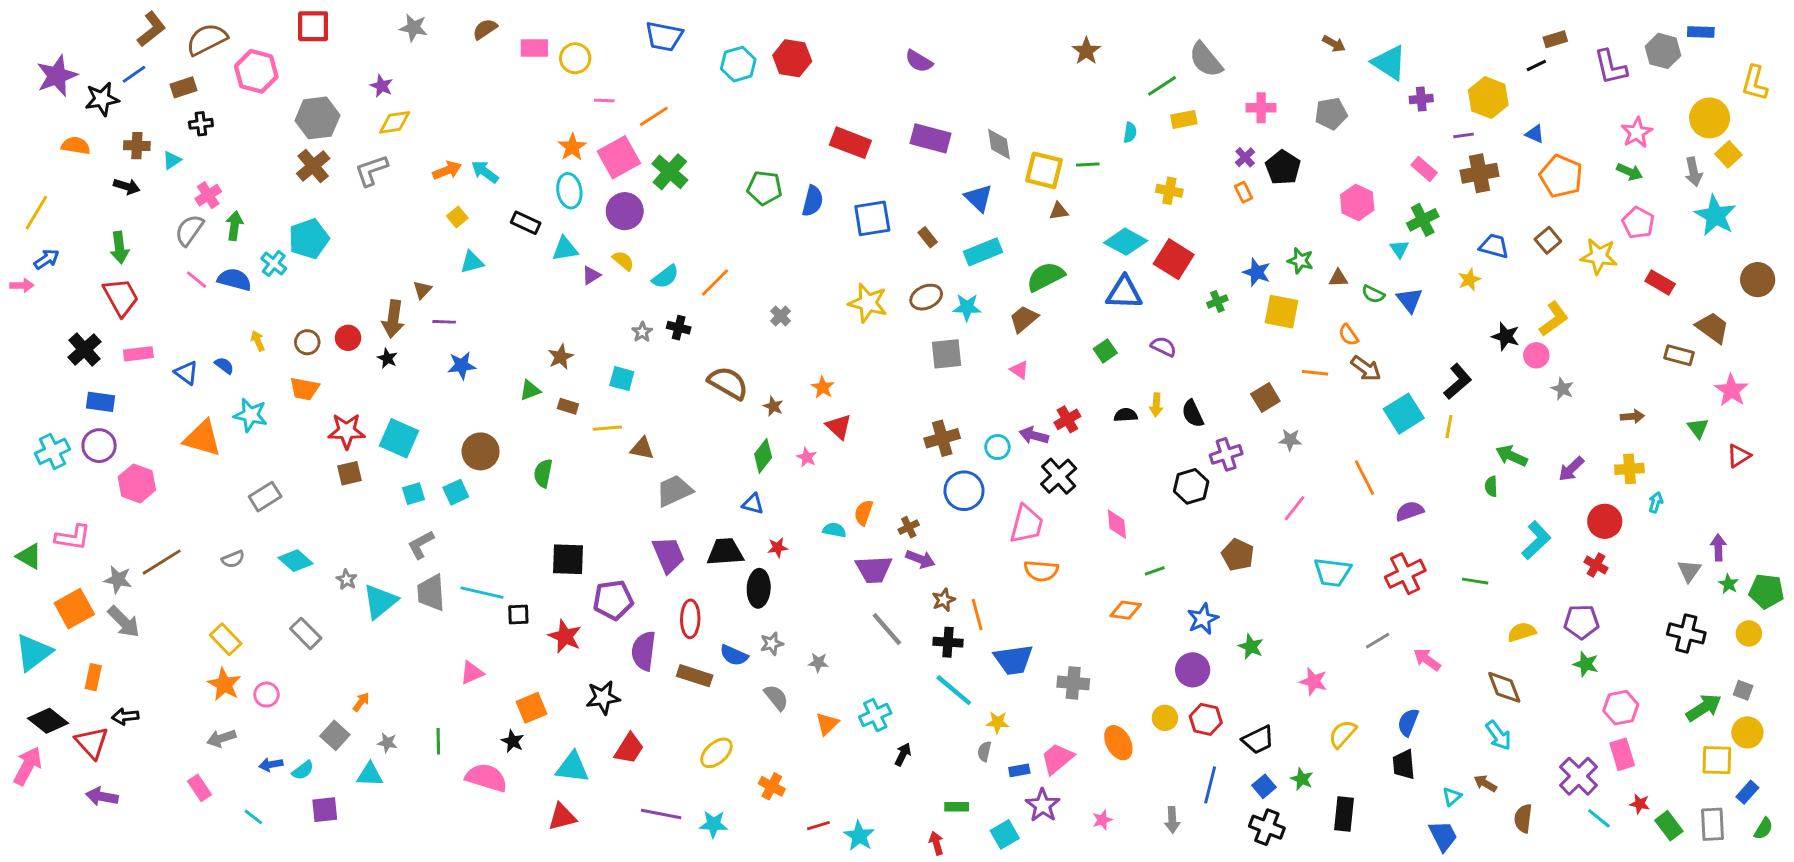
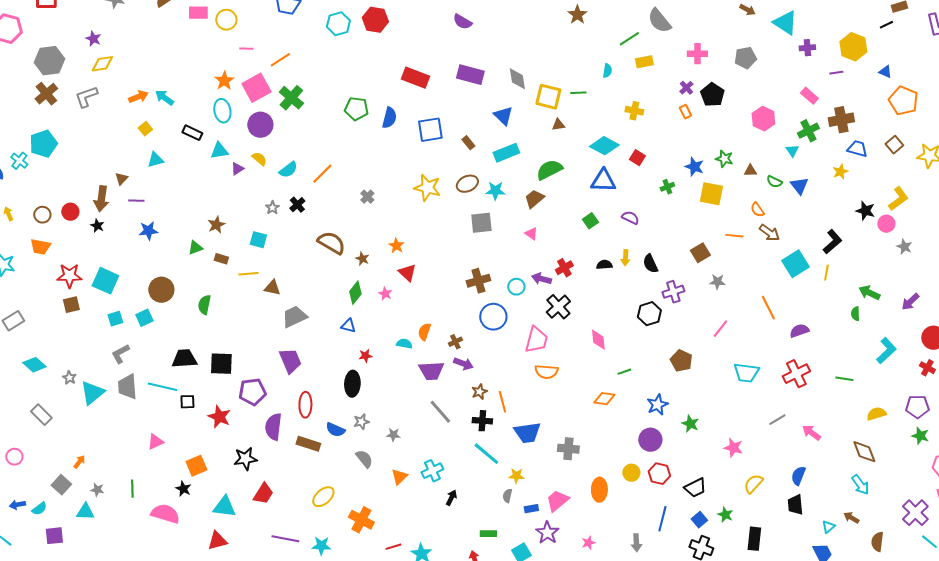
brown cross: (1479, 173) -> (841, 120), moved
red square: (1174, 259) -> (637, 158), size x0.6
black cross: (679, 328) -> (297, 205), turned 35
black trapezoid: (725, 552) -> (184, 359), moved
orange ellipse: (1118, 743) -> (599, 490), turned 30
orange cross: (772, 786) -> (361, 520), size x1.4

